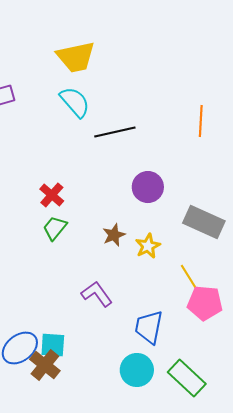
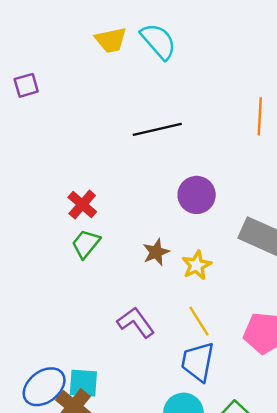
yellow trapezoid: (76, 57) -> (111, 40), size x0.7
cyan semicircle: (75, 102) -> (158, 41), moved
yellow line: (189, 277) -> (199, 321), moved

